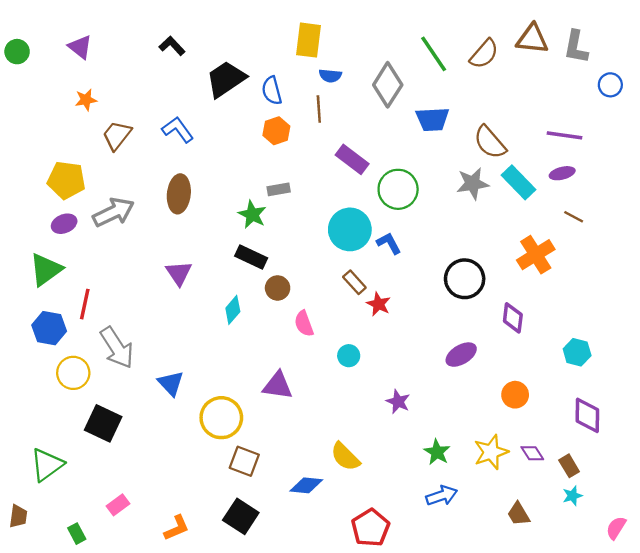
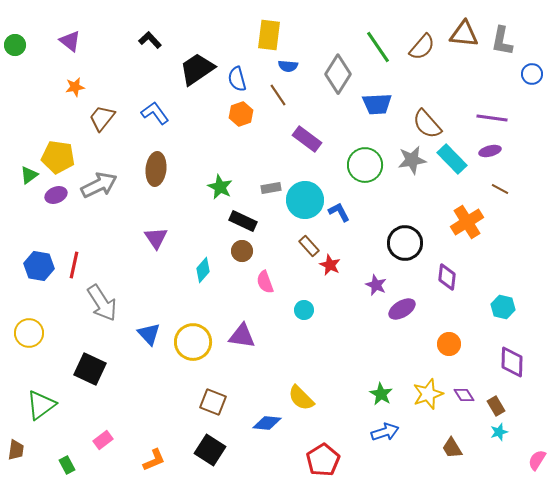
brown line: (319, 109) -> (278, 95), turned -30
gray rectangle: (279, 189) -> (271, 188), moved
green circle: (398, 189) -> (365, 165), moved
black rectangle: (251, 257) -> (243, 221), moved
green triangle: (46, 270) -> (29, 175), moved, size x0.6
blue hexagon: (49, 328) -> (39, 266), moved
yellow circle: (73, 373) -> (29, 333), moved
purple star: (398, 402) -> (376, 285), moved
yellow circle: (221, 418) -> (193, 342), moved

